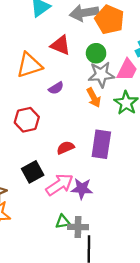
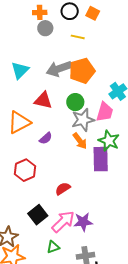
orange pentagon: (110, 20) -> (82, 71), turned -30
purple rectangle: (101, 144) -> (101, 159), moved
green triangle: (63, 222) -> (53, 247), moved

